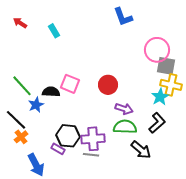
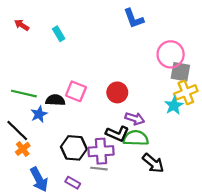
yellow cross: (171, 85) -> (186, 92), turned -35
green line: (22, 86) -> (24, 94), turned -35
black L-shape: (157, 123) -> (117, 134), moved, turned 65
purple rectangle: (58, 149) -> (73, 183), moved

